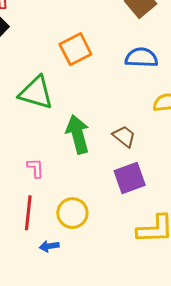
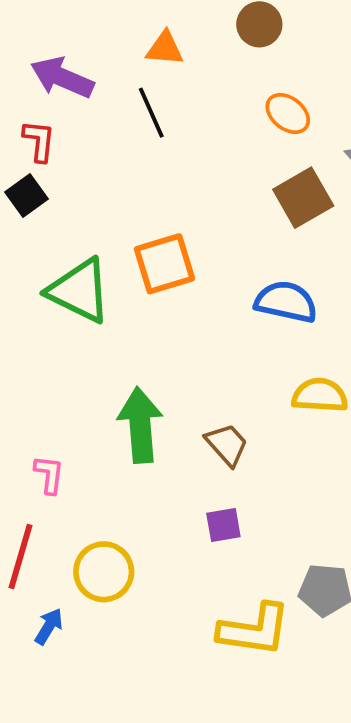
green triangle: (36, 93) -> (79, 291), moved
purple square: (130, 178) -> (223, 525), size x0.6
blue arrow: (49, 246) -> (49, 626), turned 120

